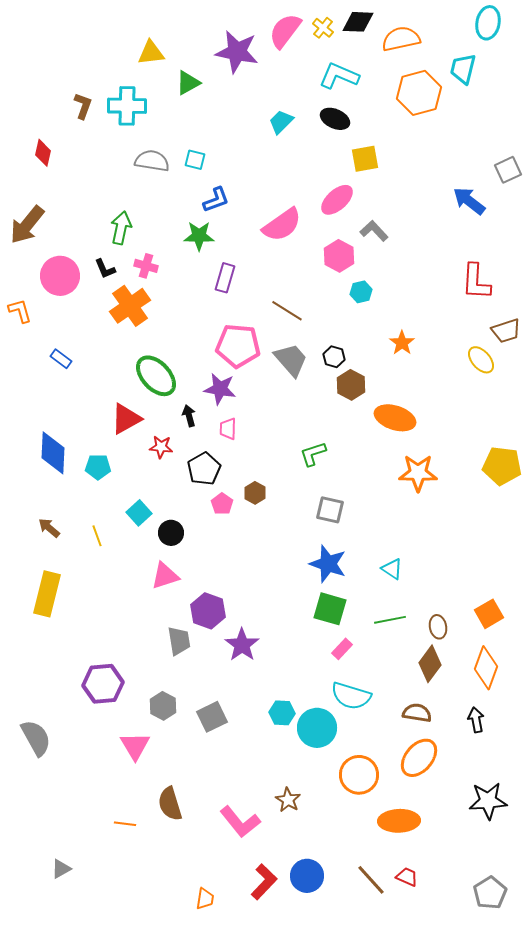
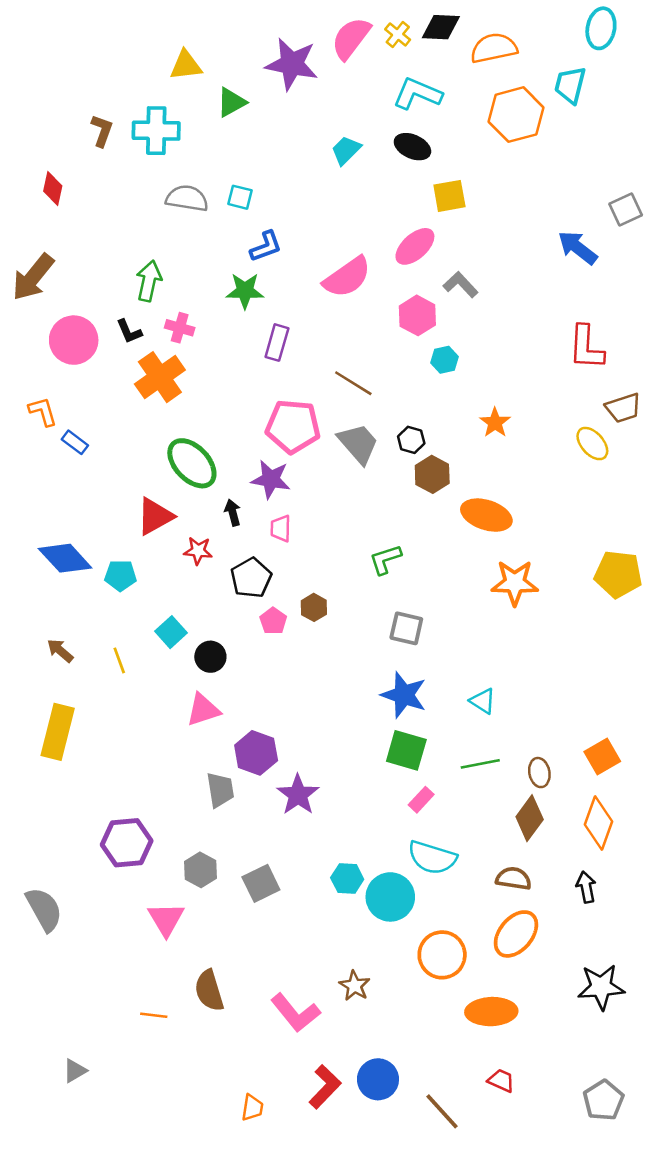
orange L-shape: (20, 311) -> (43, 412), moved
blue diamond: (53, 453) -> (65, 558), turned -45
brown line: (371, 880) -> (442, 1111), moved

